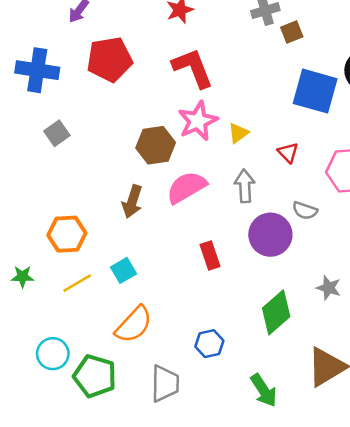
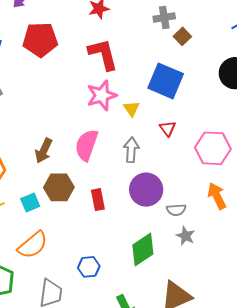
brown square: (292, 32) -> (182, 36), turned -30
blue square: (315, 91) -> (166, 81), moved
yellow triangle: (238, 133) -> (132, 109), turned -36
brown hexagon: (156, 145) -> (59, 187), moved
pink semicircle: (186, 187) -> (86, 145), turned -48
gray semicircle: (305, 211) -> (176, 210), moved, turned -30

